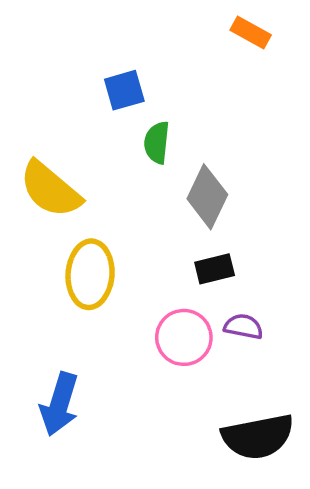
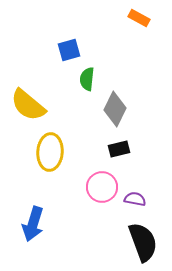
purple semicircle: (243, 327) -> (135, 199), moved
black semicircle: (258, 437) -> (143, 242), turned -99

